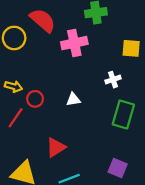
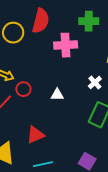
red semicircle: (43, 20) -> (41, 21), turned 55
white cross: (113, 80) -> (95, 82), turned -32

